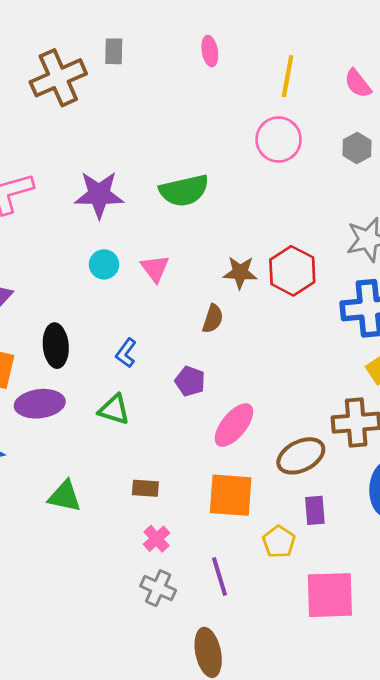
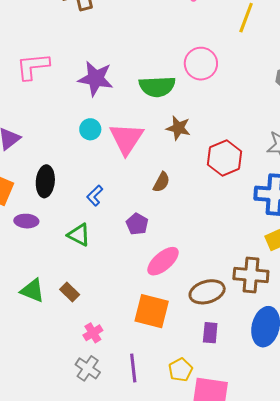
pink circle: (279, 140) -> (201, 64), moved
pink triangle: (155, 268) -> (126, 139), size x1.6
brown star: (240, 273) -> (178, 128), moved
purple ellipse: (40, 404) -> (26, 221), size x0.7
brown rectangle: (145, 488) -> (70, 292), moved, turned 30
yellow pentagon: (279, 542) -> (181, 370), moved

